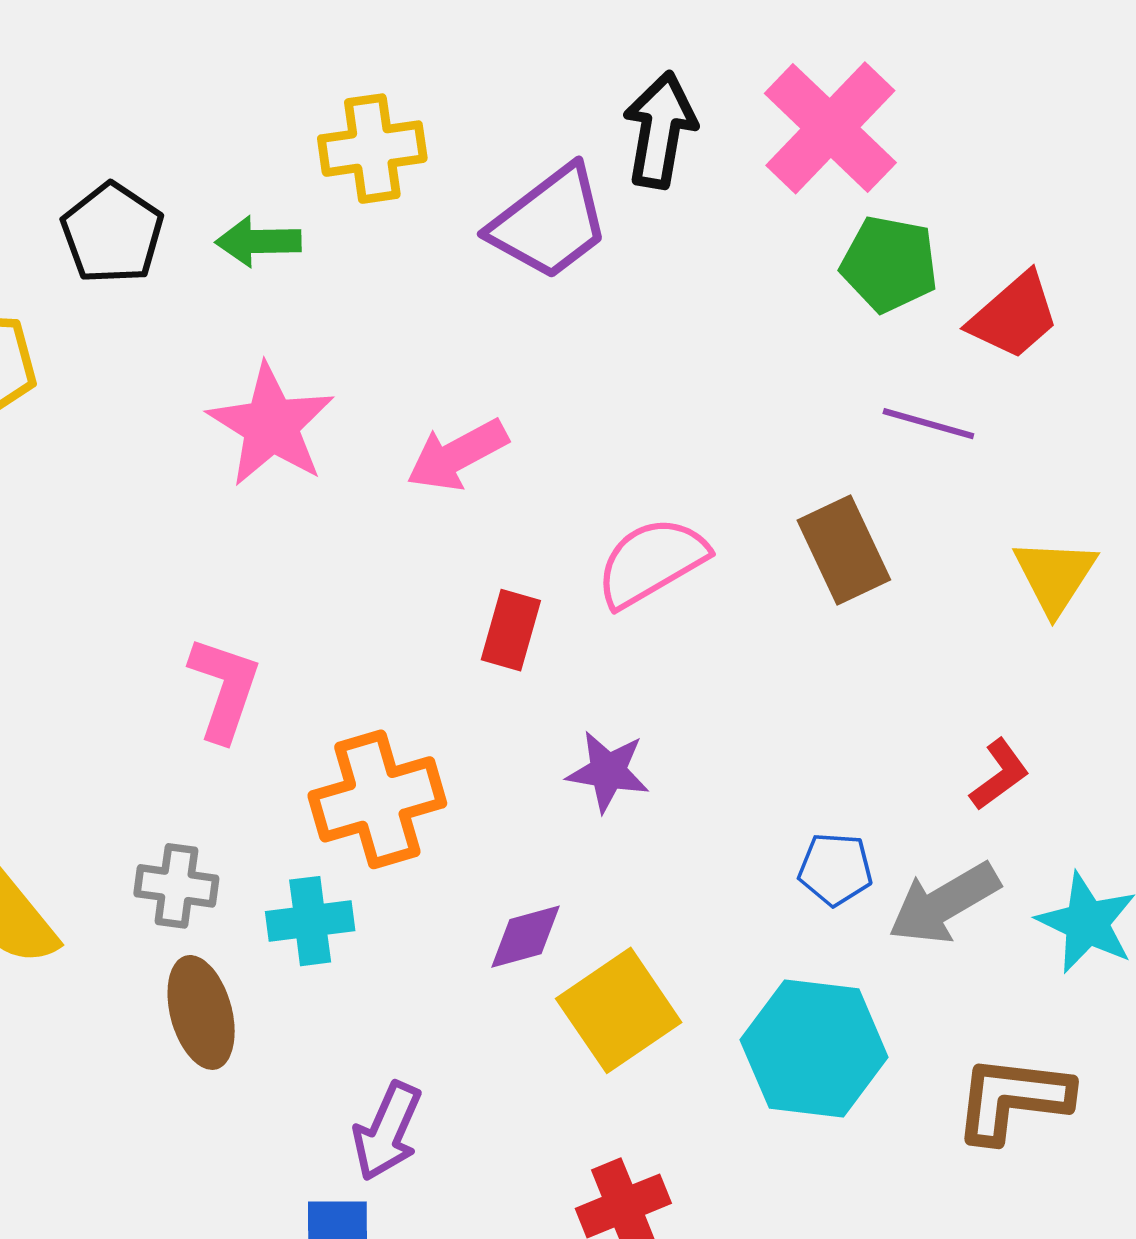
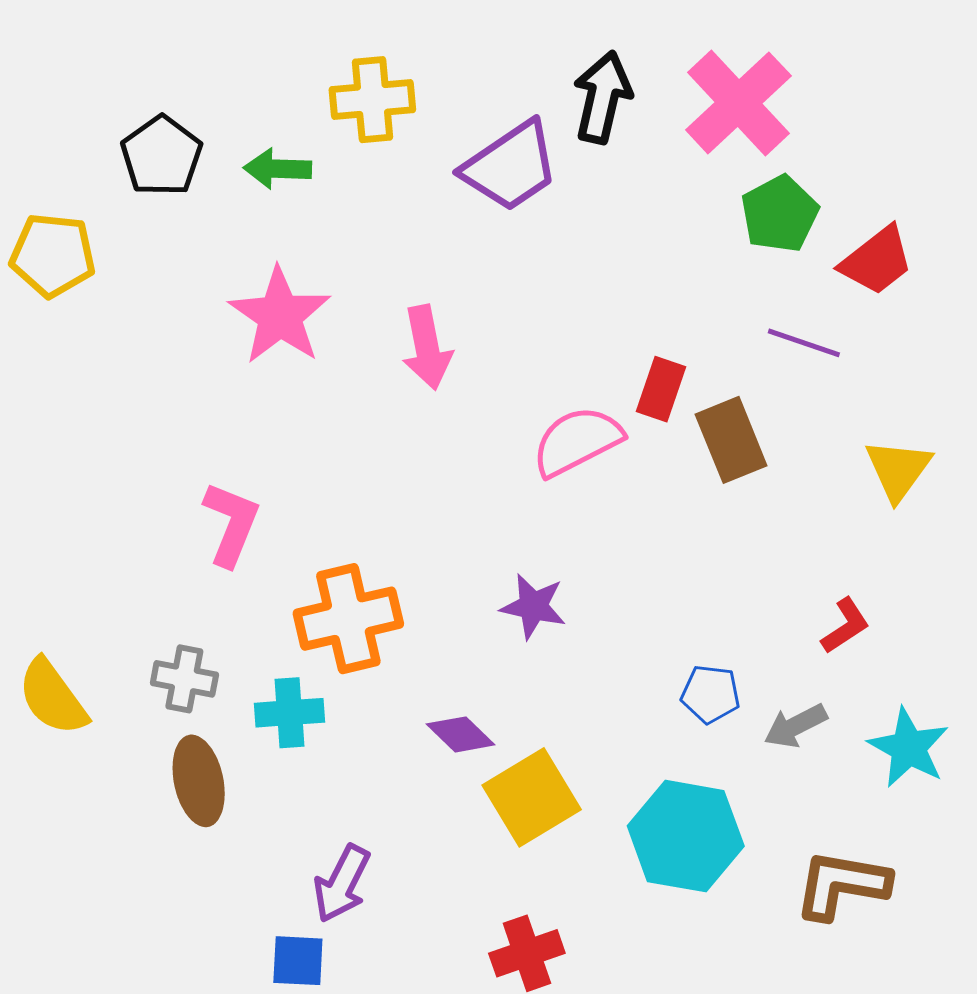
green pentagon: (889, 264) -> (780, 214), turned 30
pink arrow: (457, 455) -> (427, 347), turned -76
red rectangle: (511, 630) -> (661, 389), moved
gray arrow: (944, 903) -> (796, 726), size x0.7
purple diamond: (526, 937) -> (461, 734), turned 56

